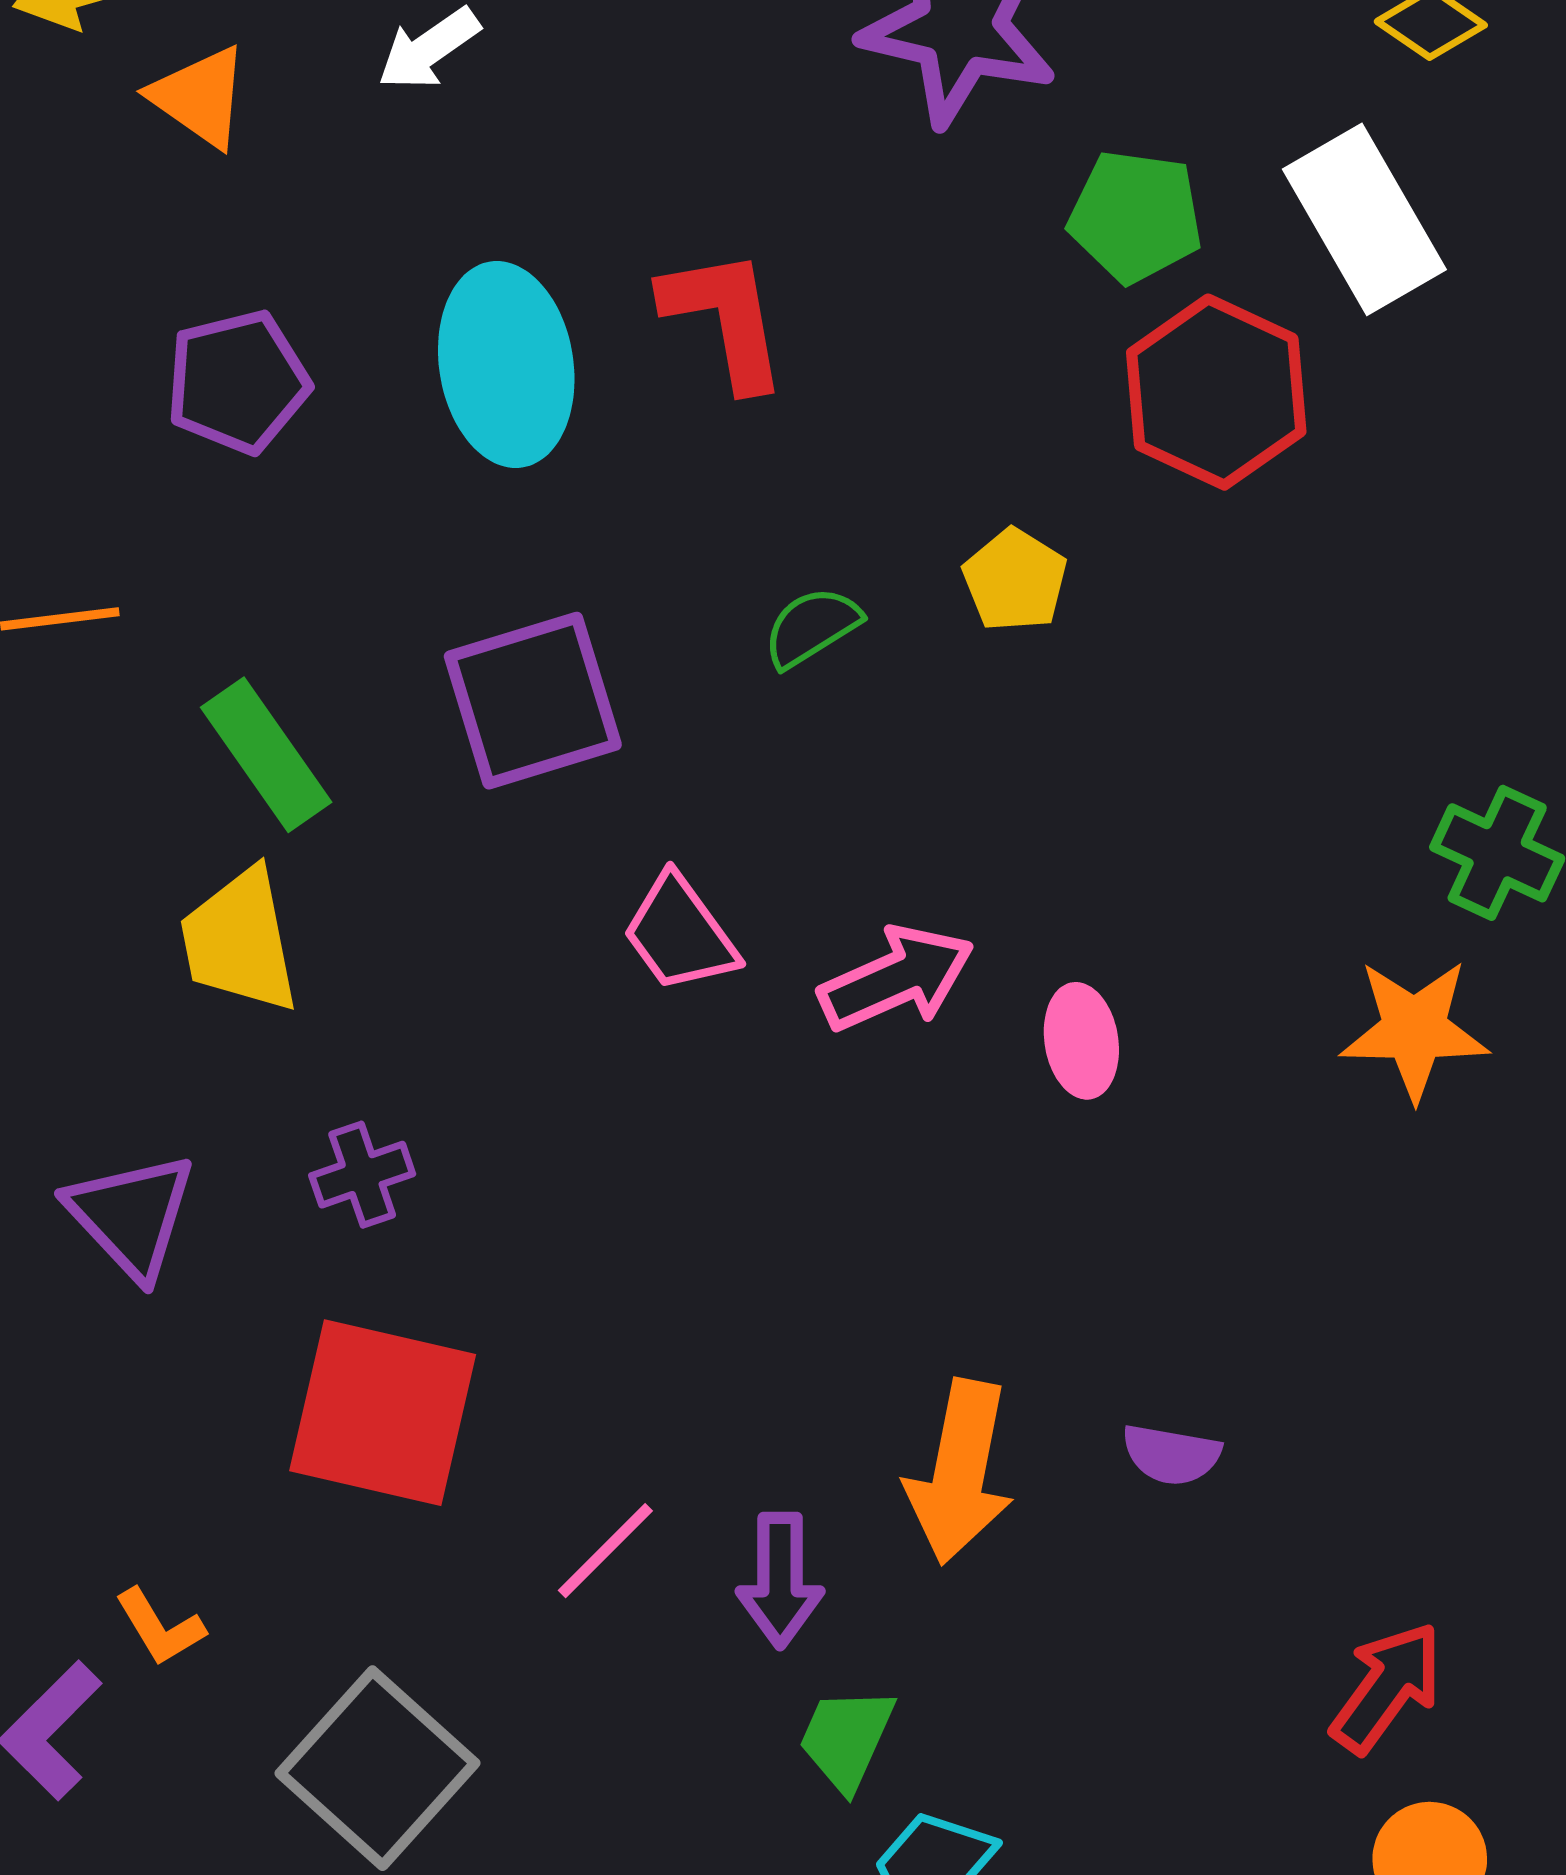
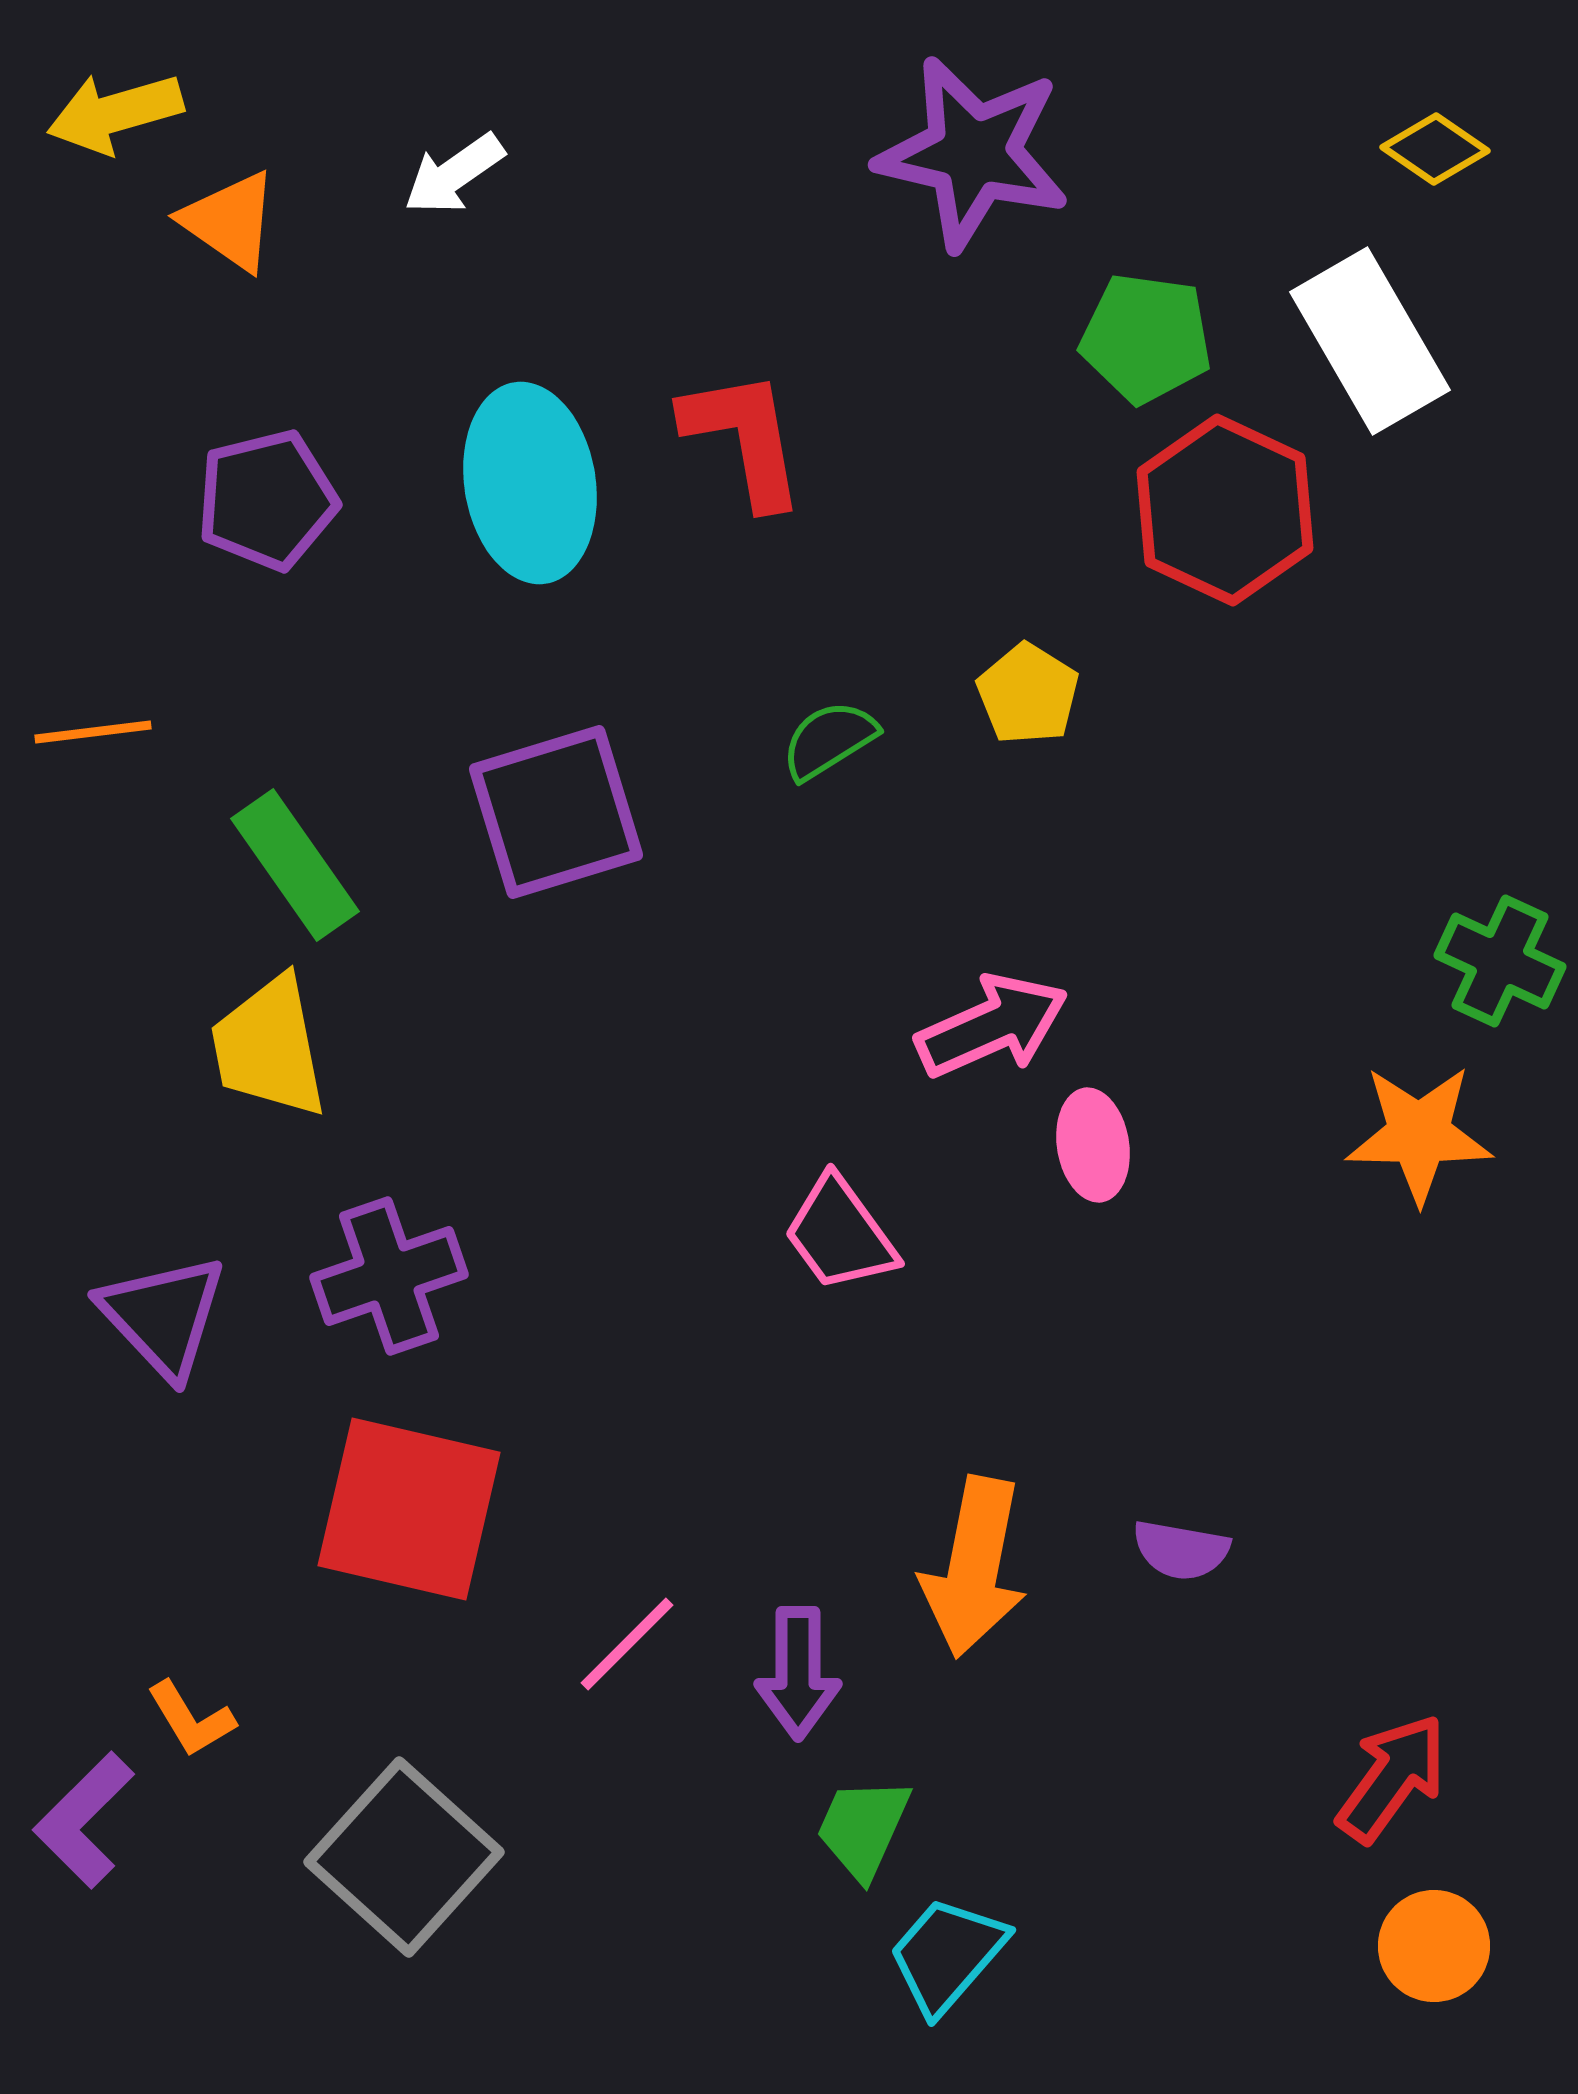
pink trapezoid: (680, 934) -> (840, 1234), moved
pink arrow: (896, 978) -> (992, 1026), moved
purple cross: (362, 1175) -> (389, 1276), size x1.5

